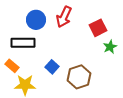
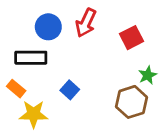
green star: (110, 47) -> (148, 75), moved
brown hexagon: (79, 77) -> (131, 102), moved

